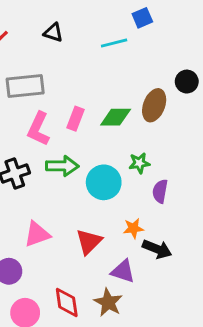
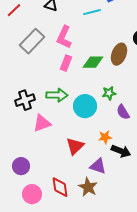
gray rectangle: (25, 86) -> (32, 41), turned -40
pink L-shape: (38, 129) -> (64, 37), moved
purple semicircle: (160, 191) -> (123, 112), turned -42
pink triangle: (37, 234) -> (42, 123), moved

